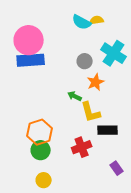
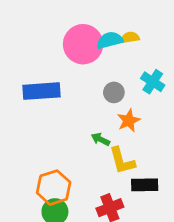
cyan semicircle: (82, 22) -> (110, 40), turned 138
pink circle: (29, 40) -> (83, 44), moved
cyan cross: (114, 53) -> (153, 82), size x0.7

